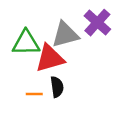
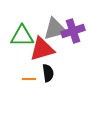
purple cross: (97, 23) -> (73, 31), moved, turned 30

